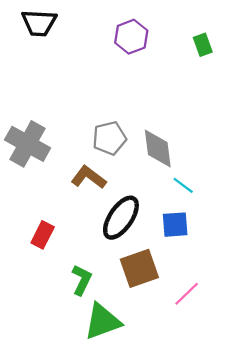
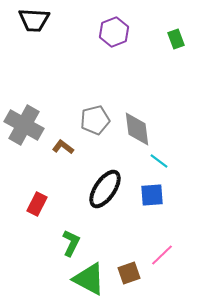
brown L-shape: (89, 177) -> (63, 147), moved, size x0.7
brown square: (139, 268) -> (129, 273), moved, size x0.7
green triangle: (102, 321) -> (89, 279), turned 48

